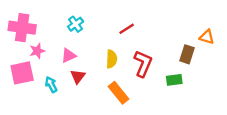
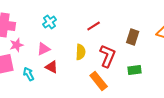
brown rectangle: (187, 54) -> (133, 37), moved
red triangle: (78, 76) -> (52, 67), turned -40
orange rectangle: (119, 93) -> (99, 81), moved

